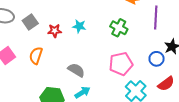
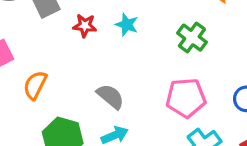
orange semicircle: (36, 56) -> (35, 85), moved

